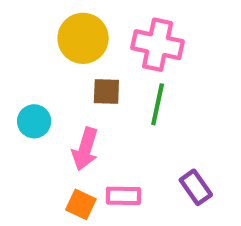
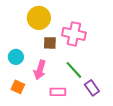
pink cross: (158, 45) -> (74, 34), moved
green line: (158, 104) -> (74, 70), moved, turned -54
orange square: (81, 204) -> (18, 87), moved

